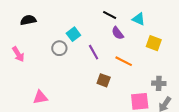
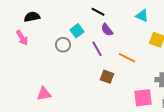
black line: (110, 15) -> (98, 12), moved
purple semicircle: (118, 33) -> (107, 30), moved
pink arrow: (18, 54) -> (22, 38), moved

